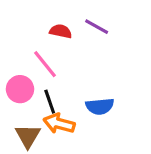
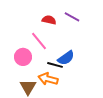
black line: (50, 102) -> (55, 65), moved, turned -56
blue semicircle: (100, 106) -> (66, 58), moved, turned -30

